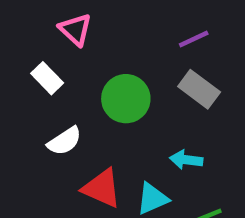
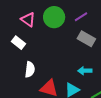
green circle: (126, 99) -> (54, 17), moved
white semicircle: (65, 141) -> (30, 69), turned -42

